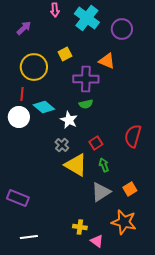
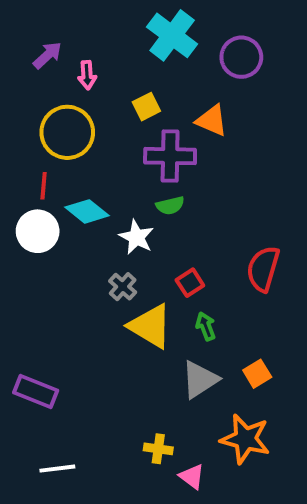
pink arrow: (55, 10) -> (87, 75), moved
yellow square: (65, 54) -> (146, 107), moved

